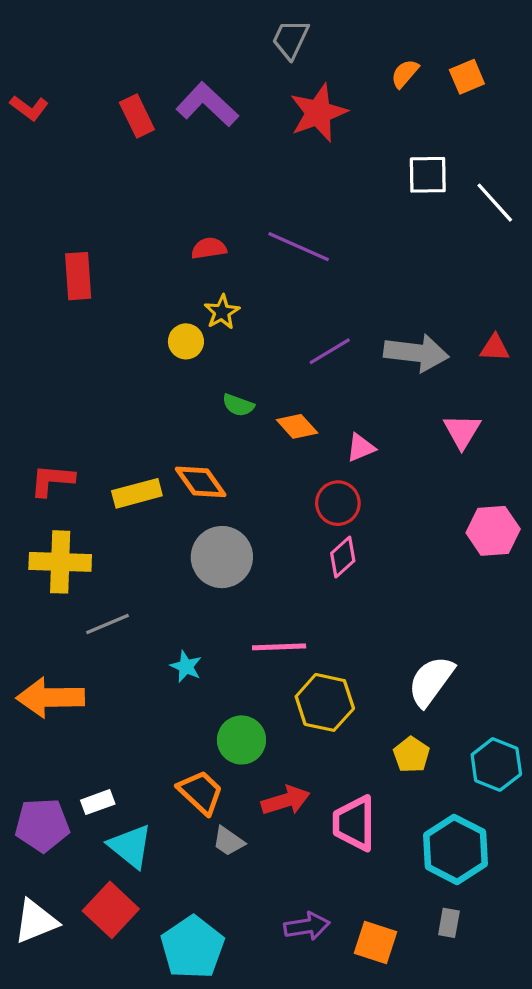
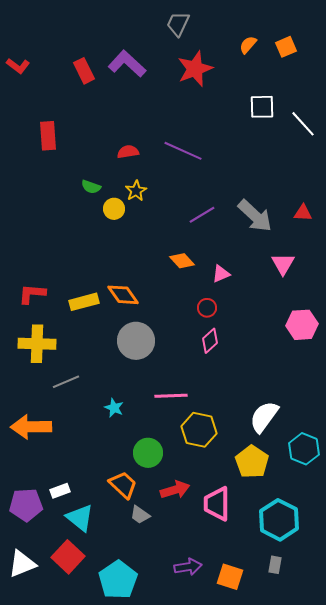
red rectangle: (78, 276) -> (48, 136), moved
gray arrow: (416, 353) -> (255, 216), turned 36
green semicircle: (238, 405) -> (91, 187), moved
red circle: (338, 503) -> (207, 308), size x0.7
yellow pentagon: (411, 755) -> (252, 462), size x1.5
cyan hexagon: (496, 764) -> (304, 449), moved

